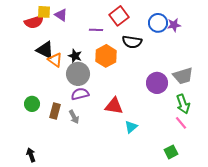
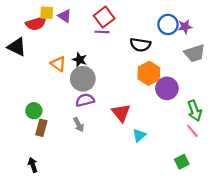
red square: (119, 16) -> (104, 17), moved
black triangle: (45, 50) -> (17, 47), moved
orange hexagon: (106, 56) -> (149, 73), moved
gray trapezoid: (183, 76) -> (195, 53), moved
red triangle: (114, 106) -> (121, 113), turned 42
brown rectangle: (55, 111) -> (41, 128), moved

